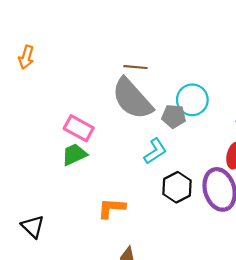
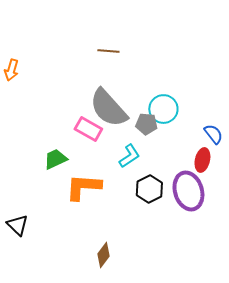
brown line: (135, 67) -> (108, 51), moved
pink rectangle: (79, 128) -> (88, 129), moved
orange L-shape: (111, 208) -> (83, 187), moved, size x1.4

